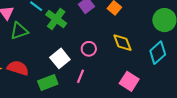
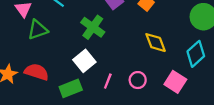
green cross: (56, 19) -> (93, 27), moved
pink circle: (89, 49) -> (138, 80), moved
pink square: (129, 81) -> (175, 82), moved

